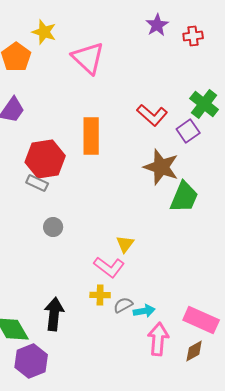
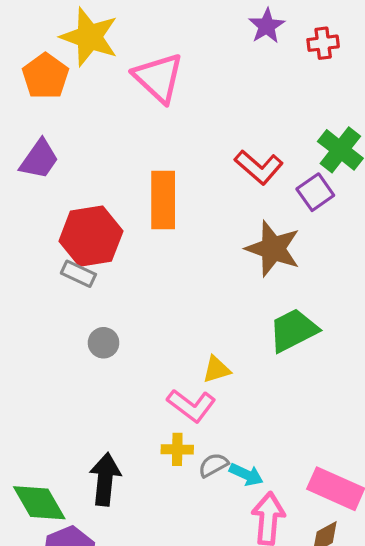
yellow star: (44, 32) -> (89, 37), size x1.5
green trapezoid: (184, 197) -> (293, 330), moved, turned -140
yellow triangle: (125, 244) -> (216, 369), turned 36
cyan arrow: (144, 311) -> (246, 475), turned 35

